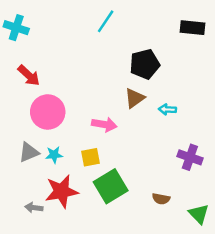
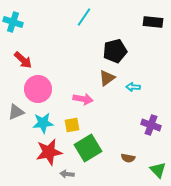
gray triangle: (29, 152) -> (16, 112), moved
cyan star: (54, 155) -> (43, 123), size x1.5
gray arrow: (34, 208) -> (67, 174), moved

